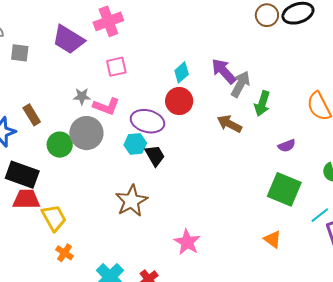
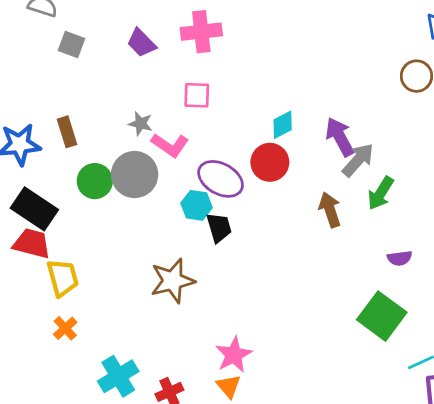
purple trapezoid: (68, 40) -> (141, 43), size x0.7
brown arrow: (229, 124) -> (330, 210), turned 30
orange triangle: (272, 239) -> (229, 386), moved

